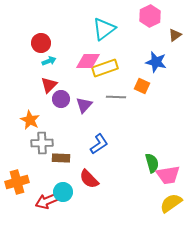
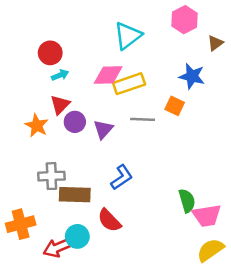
orange star: (30, 120) -> (37, 126), moved
brown rectangle: (61, 158) -> (75, 195), size x1.4

